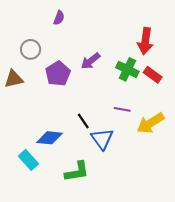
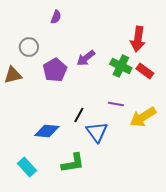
black line: (83, 121) -> (79, 115), turned 63
cyan rectangle: (28, 160) -> (27, 167), moved

